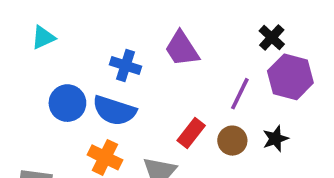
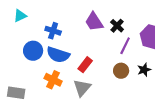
black cross: (272, 37) -> (117, 26), moved
blue cross: (126, 66) -> (53, 31), moved
red rectangle: (191, 133) -> (85, 65), moved

